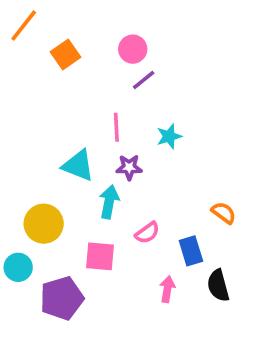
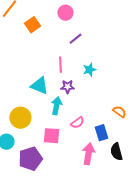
pink circle: (133, 49) -> (65, 13), moved
pink arrow: (167, 289) -> (88, 154), size x1.5

